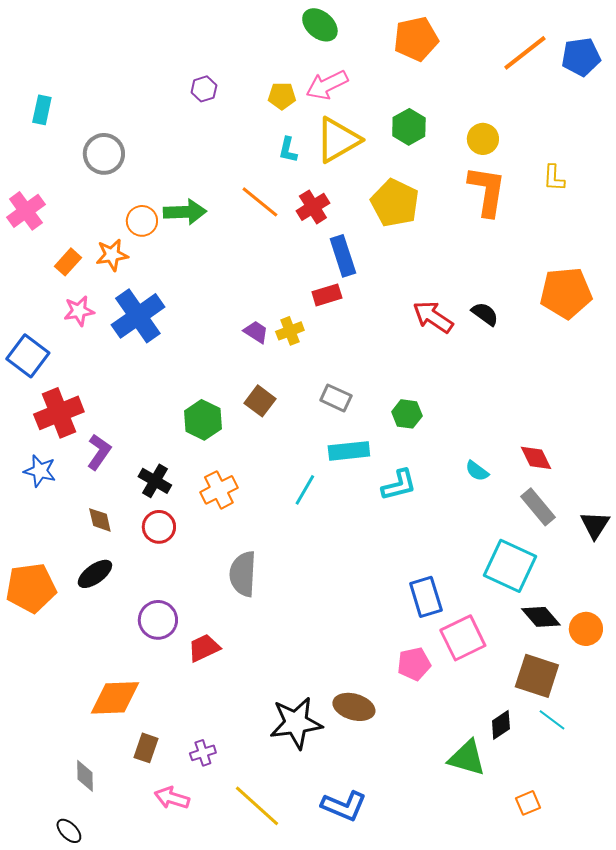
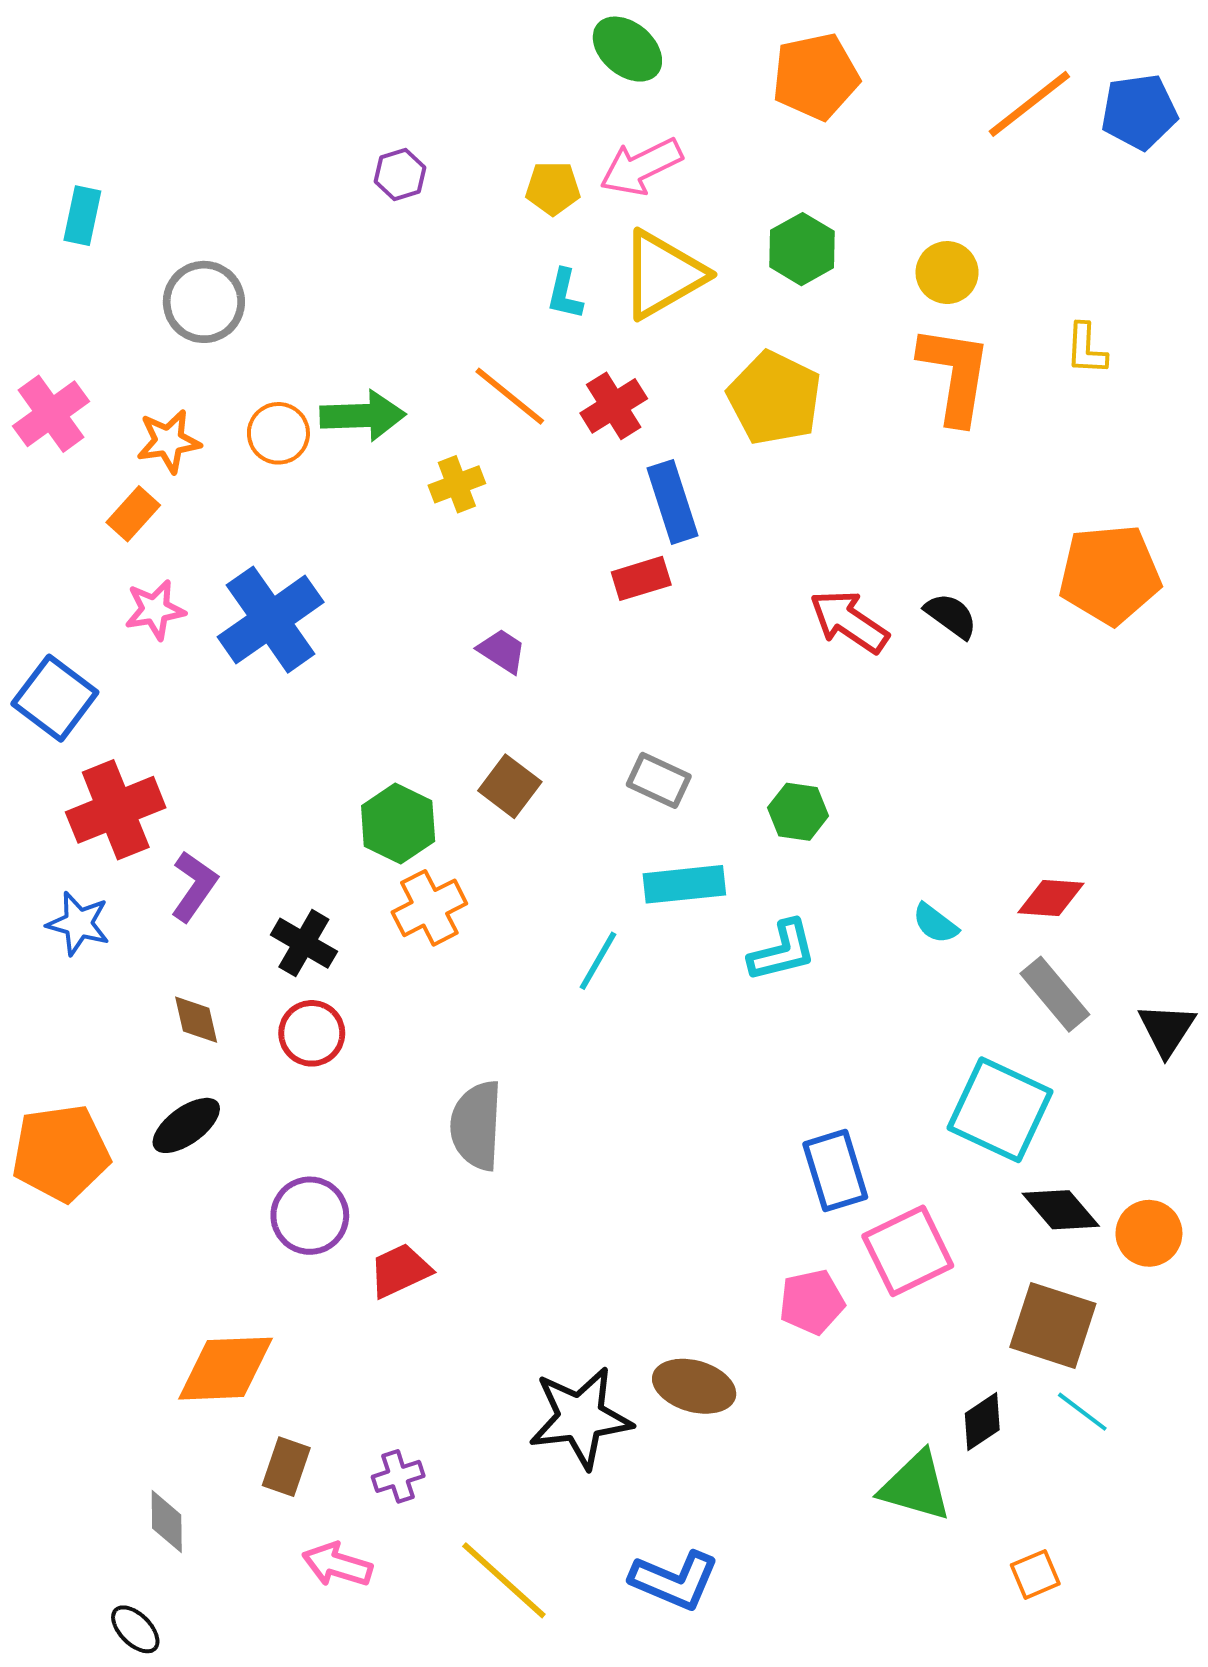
orange star: (112, 255) -> (169, 441), moved
yellow cross: (290, 331) -> (457, 484), moved
red diamond: (536, 458) -> (1051, 898), turned -60
orange cross: (219, 490) -> (429, 908), moved

